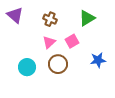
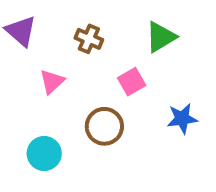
pink triangle: (49, 42) -> (52, 82), moved
cyan circle: (27, 67) -> (44, 153), moved

